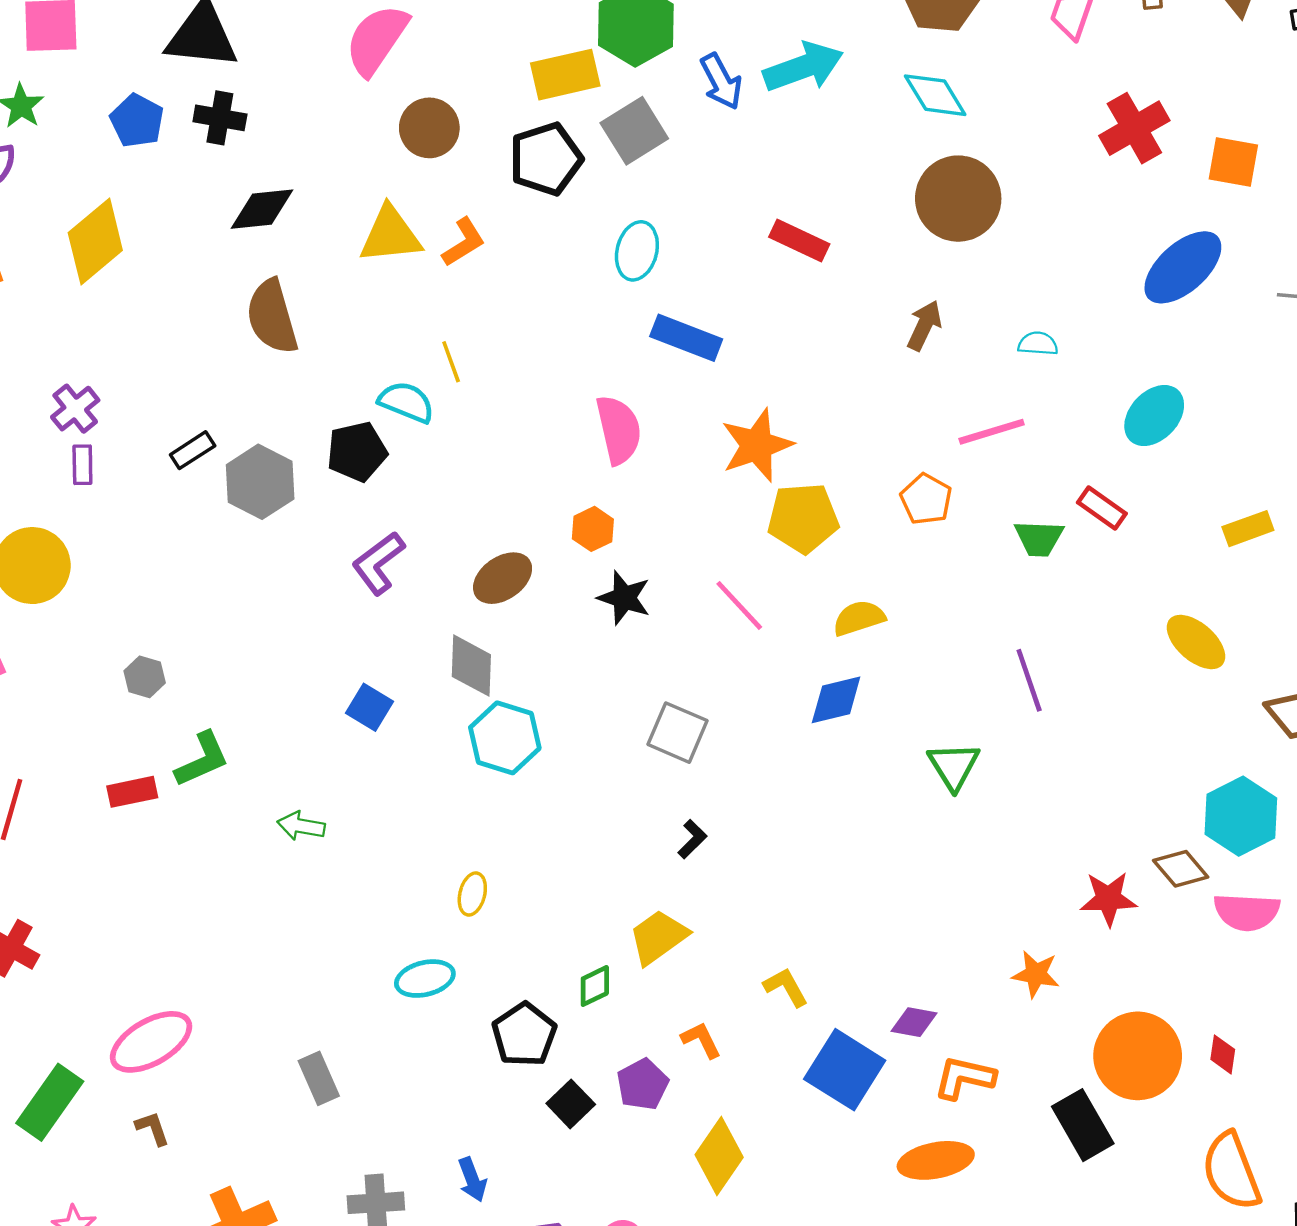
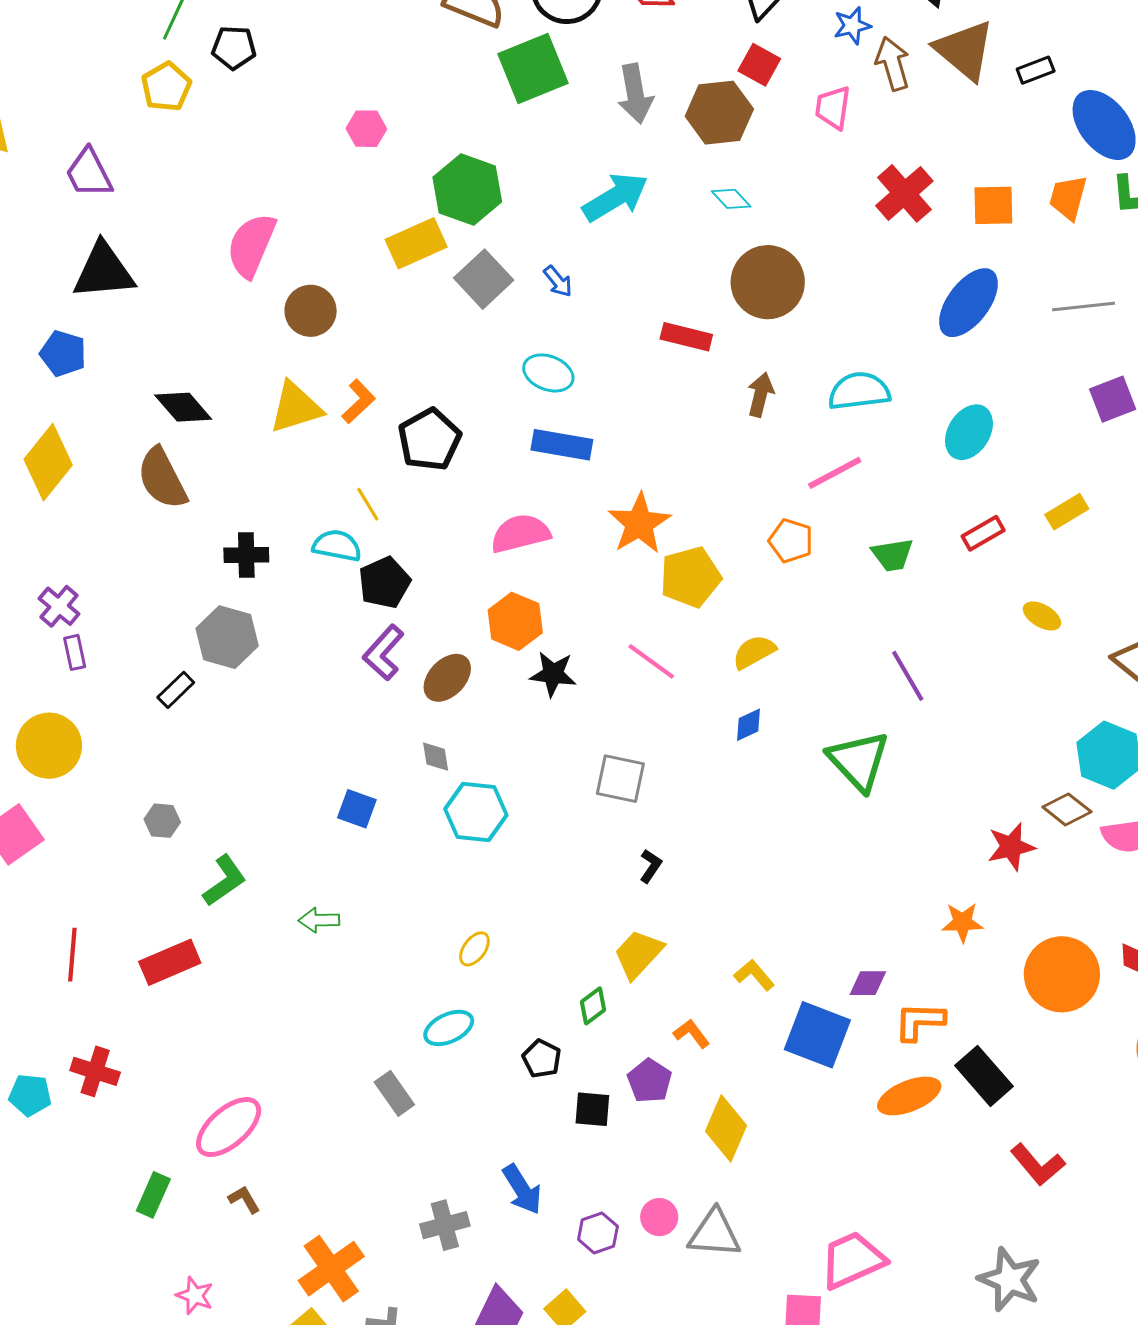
blue arrow: (721, 81) -> (558, 281), moved, size x0.7
cyan diamond: (935, 95) -> (731, 199), size x0.7
black cross: (220, 118) -> (246, 555), moved
black pentagon: (546, 159) -> (429, 440), moved
black diamond: (262, 209) -> (183, 407), turned 66
red rectangle: (799, 241) -> (686, 337), moved
cyan ellipse: (637, 251) -> (548, 373), moved, turned -72
brown semicircle: (272, 317) -> (162, 478), moved
cyan semicircle: (1038, 344) -> (859, 391), size x1.8
pink semicircle: (619, 430) -> (520, 533), turned -80
black rectangle: (193, 450) -> (176, 690), moved
black pentagon: (357, 452) -> (384, 583), moved
red rectangle: (1102, 508) -> (983, 533), moved, turned -54
orange hexagon: (593, 529) -> (515, 621), size x1.5
purple L-shape: (378, 563) -> (383, 653), moved
yellow ellipse: (1196, 642) -> (1042, 616), size x0.7
gray diamond: (471, 666) -> (436, 757), size x0.6
blue diamond: (836, 700) -> (748, 725), size x0.7
green triangle: (954, 766) -> (859, 761), size x1.4
red rectangle: (132, 792) -> (170, 962), moved, size x1.4
yellow ellipse: (472, 894) -> (474, 949), turned 33
black pentagon: (524, 1035) -> (542, 1059), size x0.7
gray rectangle: (319, 1078) -> (394, 1093), moved
green rectangle: (50, 1102) -> (153, 1195), size x0.7
black square: (571, 1104) -> (592, 1109), turned -30
black rectangle: (1083, 1125) -> (984, 1076), moved
blue arrow: (472, 1180) -> (522, 1189), size x1.4

